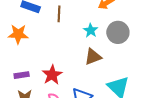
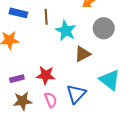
cyan star: (91, 30) -> (66, 31), moved, size x1.5
red star: (52, 75) -> (46, 75), turned -30

